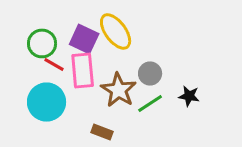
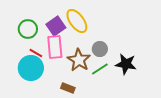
purple square: (84, 39) -> (56, 26), turned 30
red line: (54, 64) -> (36, 53), moved
black star: (189, 96) -> (126, 64), size x1.5

